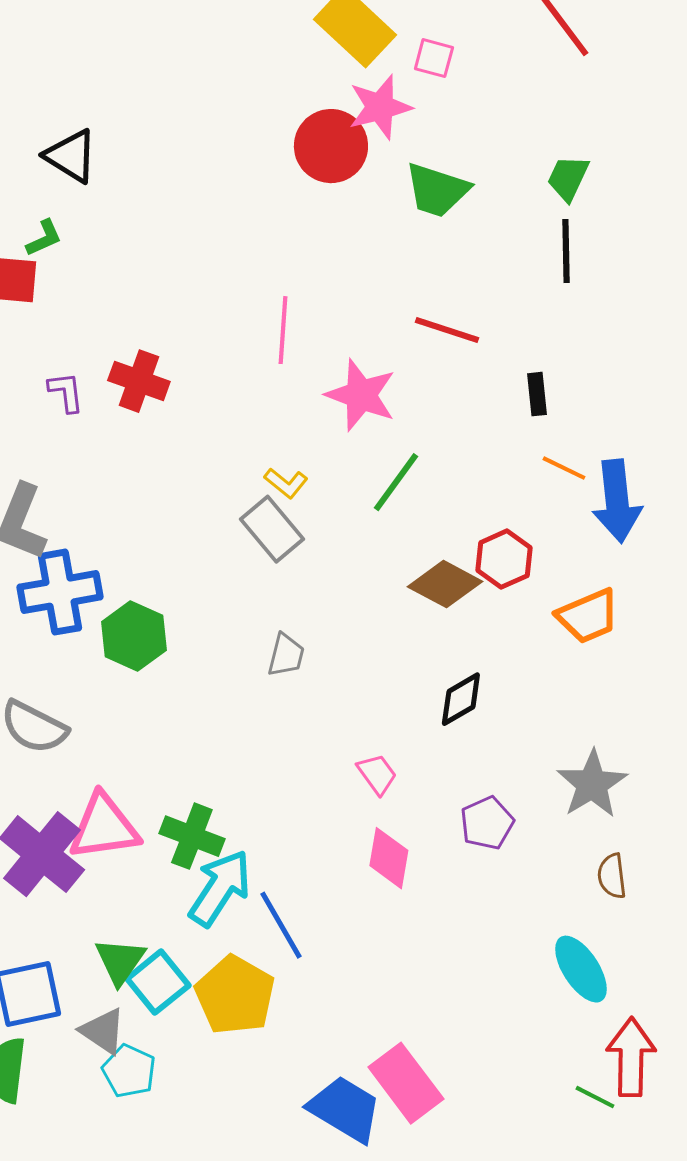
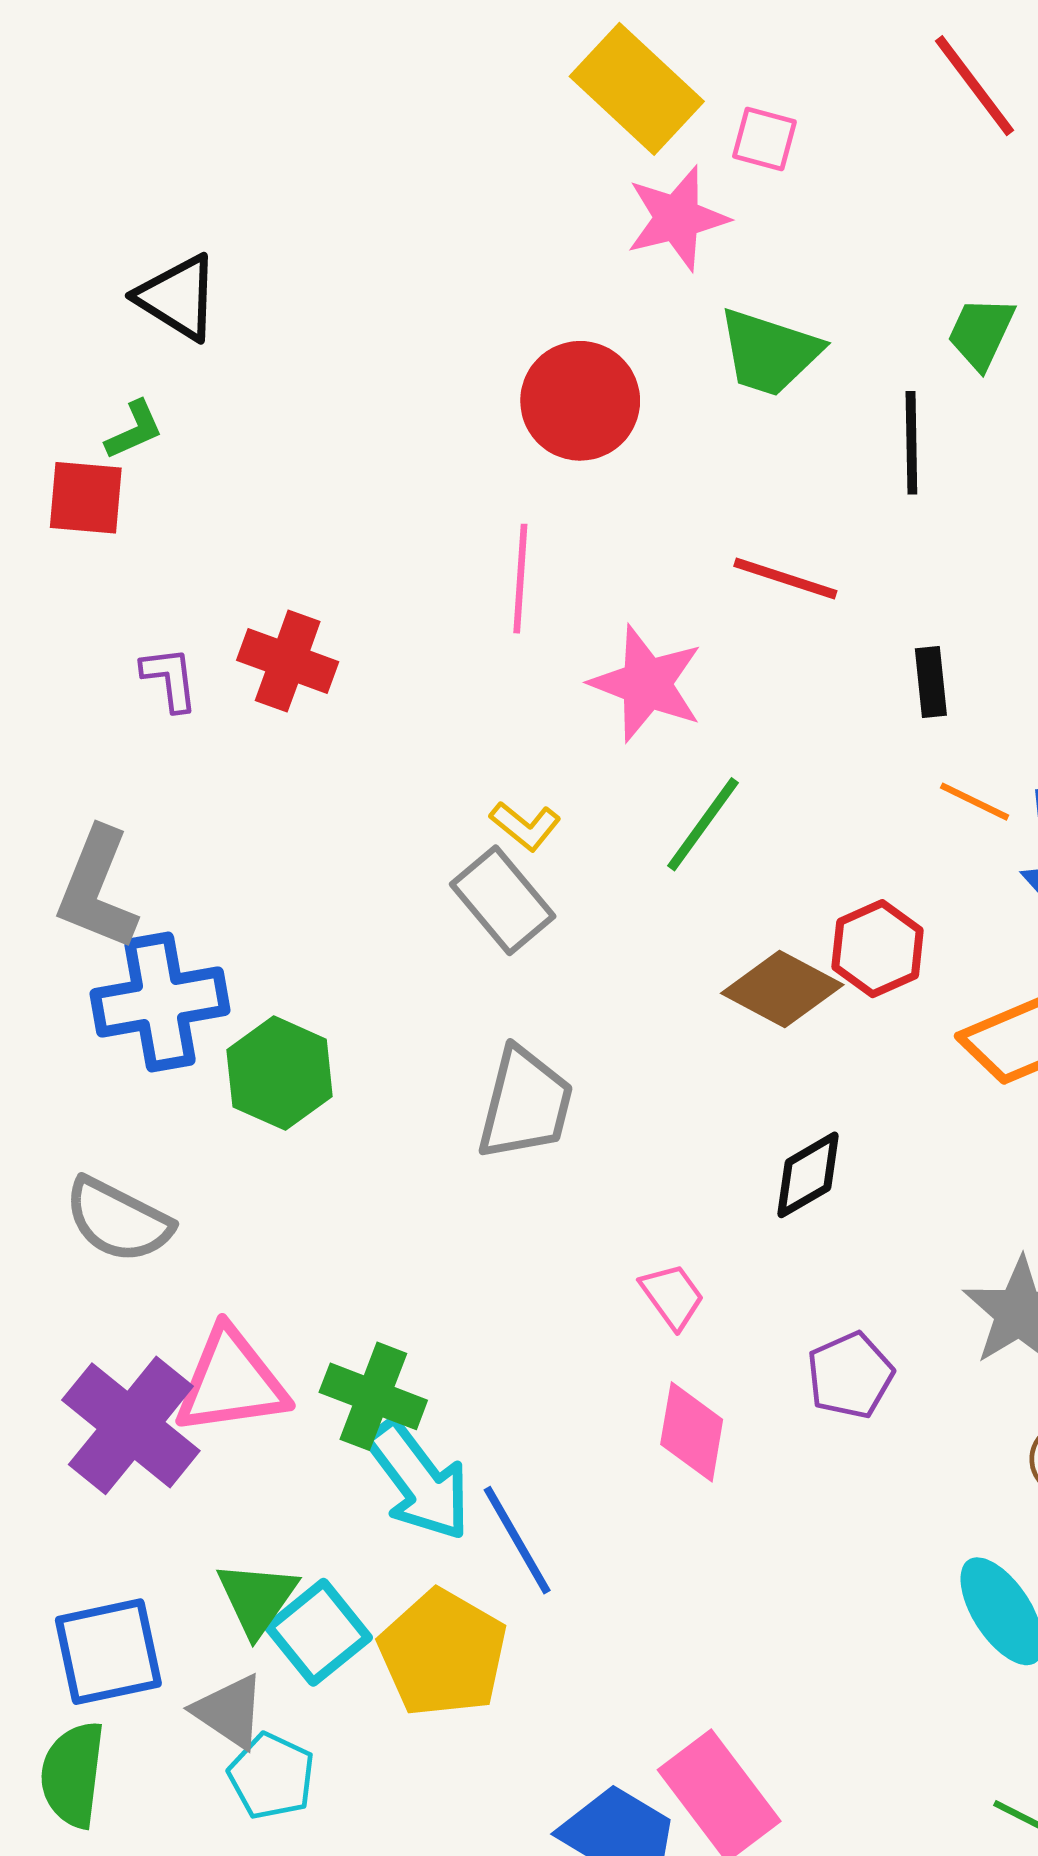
red circle: (331, 146) -> (580, 401), moved
black line: (566, 251) -> (911, 443), moved
gray trapezoid: (286, 655) -> (525, 1104), size x1.6
cyan arrow: (220, 888) -> (419, 1480), turned 110

